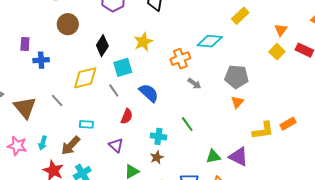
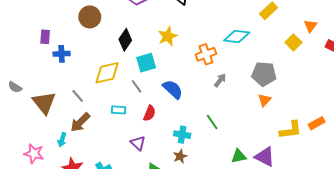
yellow square: (277, 52) -> (293, 42), moved
gray arrow: (194, 84) -> (220, 80), turned -88
cyan rectangle: (86, 124) -> (119, 110), moved
pink star: (17, 146) -> (34, 154), moved
brown arrow: (71, 146) -> (80, 122), moved

